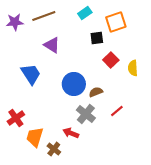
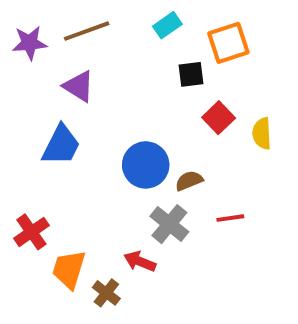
purple triangle: (52, 45) -> (79, 86), moved
blue trapezoid: (31, 74) -> (61, 145), turned 60
red line: (117, 111) -> (230, 218), turned 32

